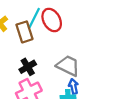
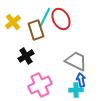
black cross: (28, 67) -> (26, 56), moved

